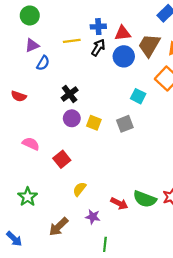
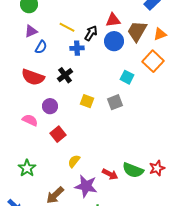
blue cross: (98, 27) -> (77, 48), moved
yellow line: (72, 41) -> (67, 27), turned 35
red semicircle: (19, 96) -> (33, 77), moved, size x1.6
purple circle: (72, 118) -> (50, 106), moved
purple star: (93, 217) -> (86, 186), size x1.6

